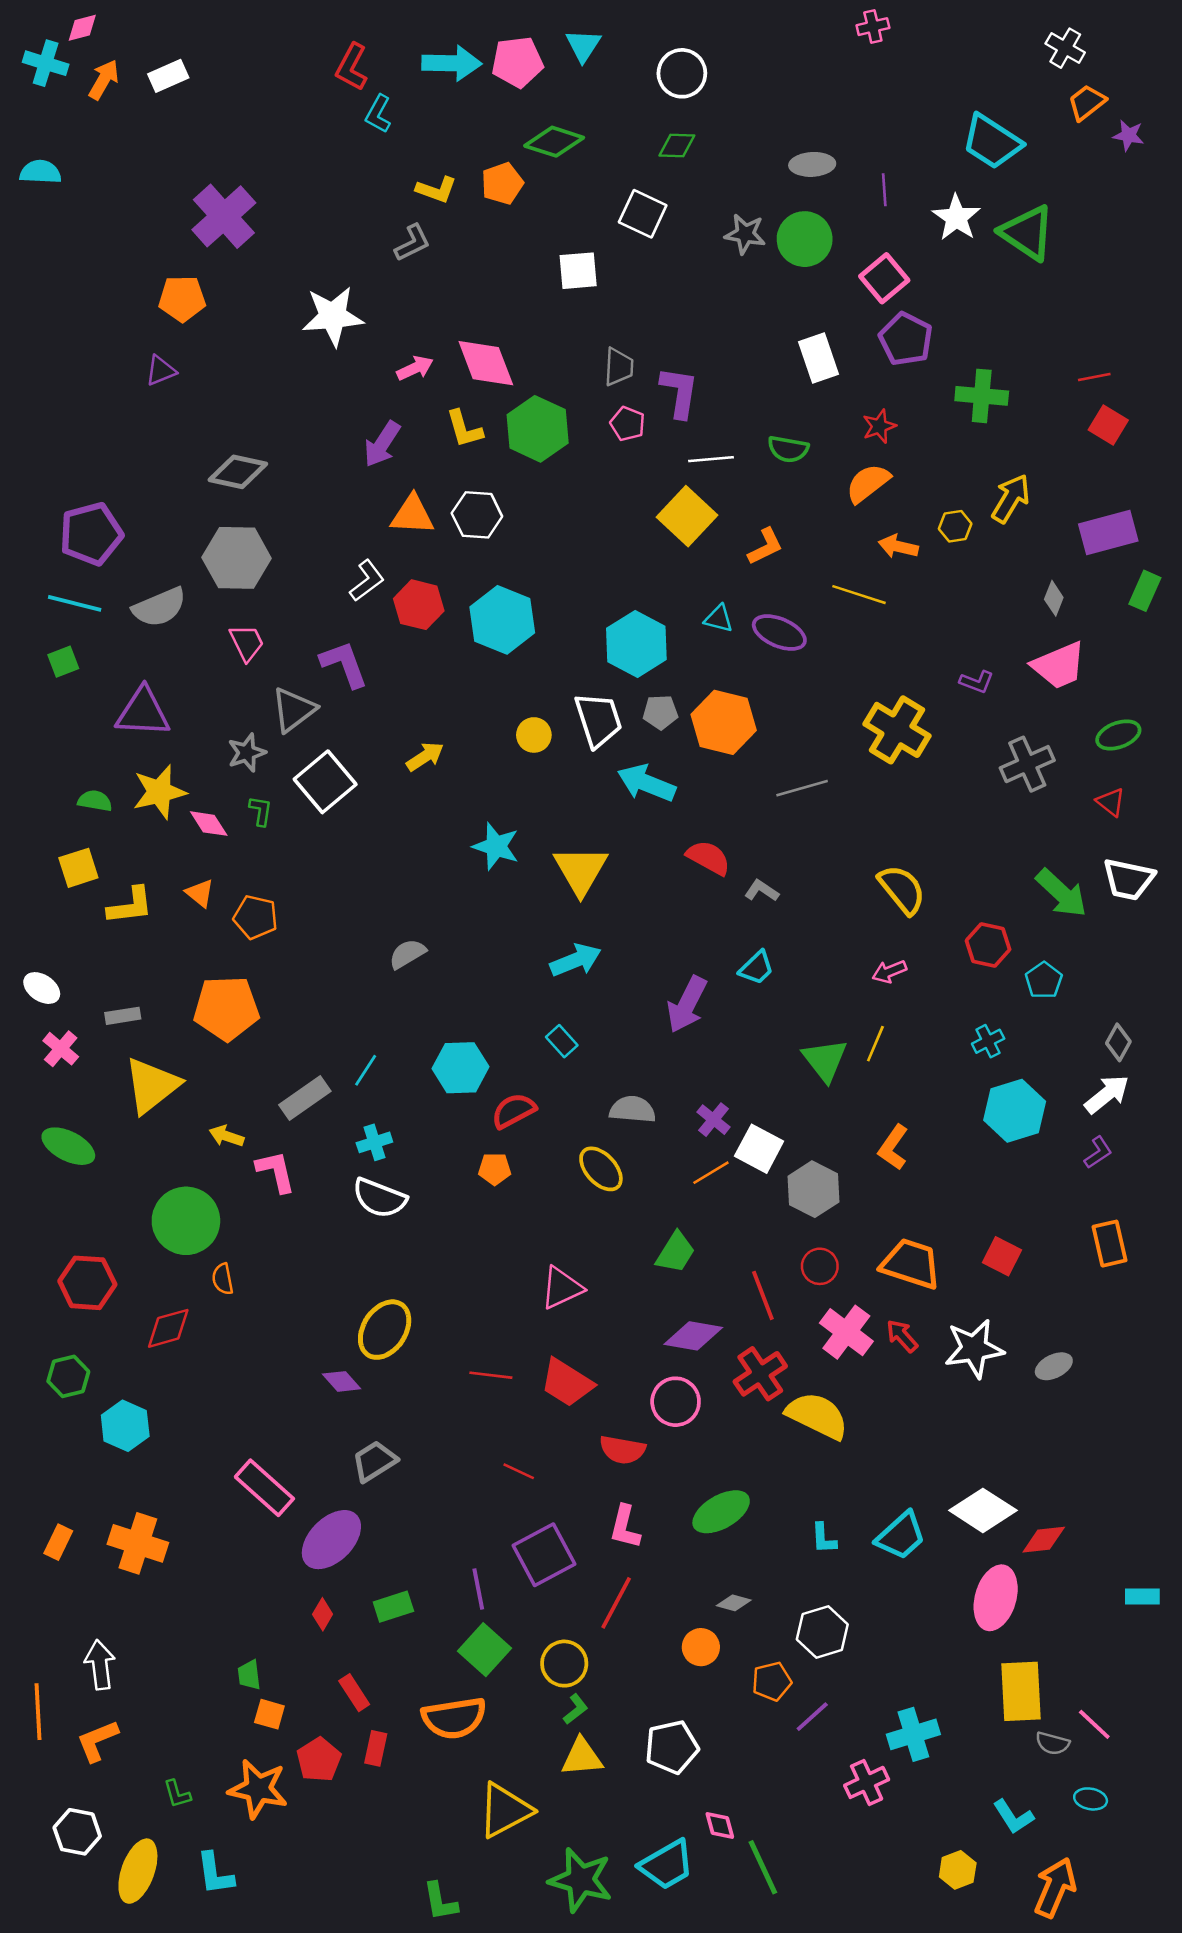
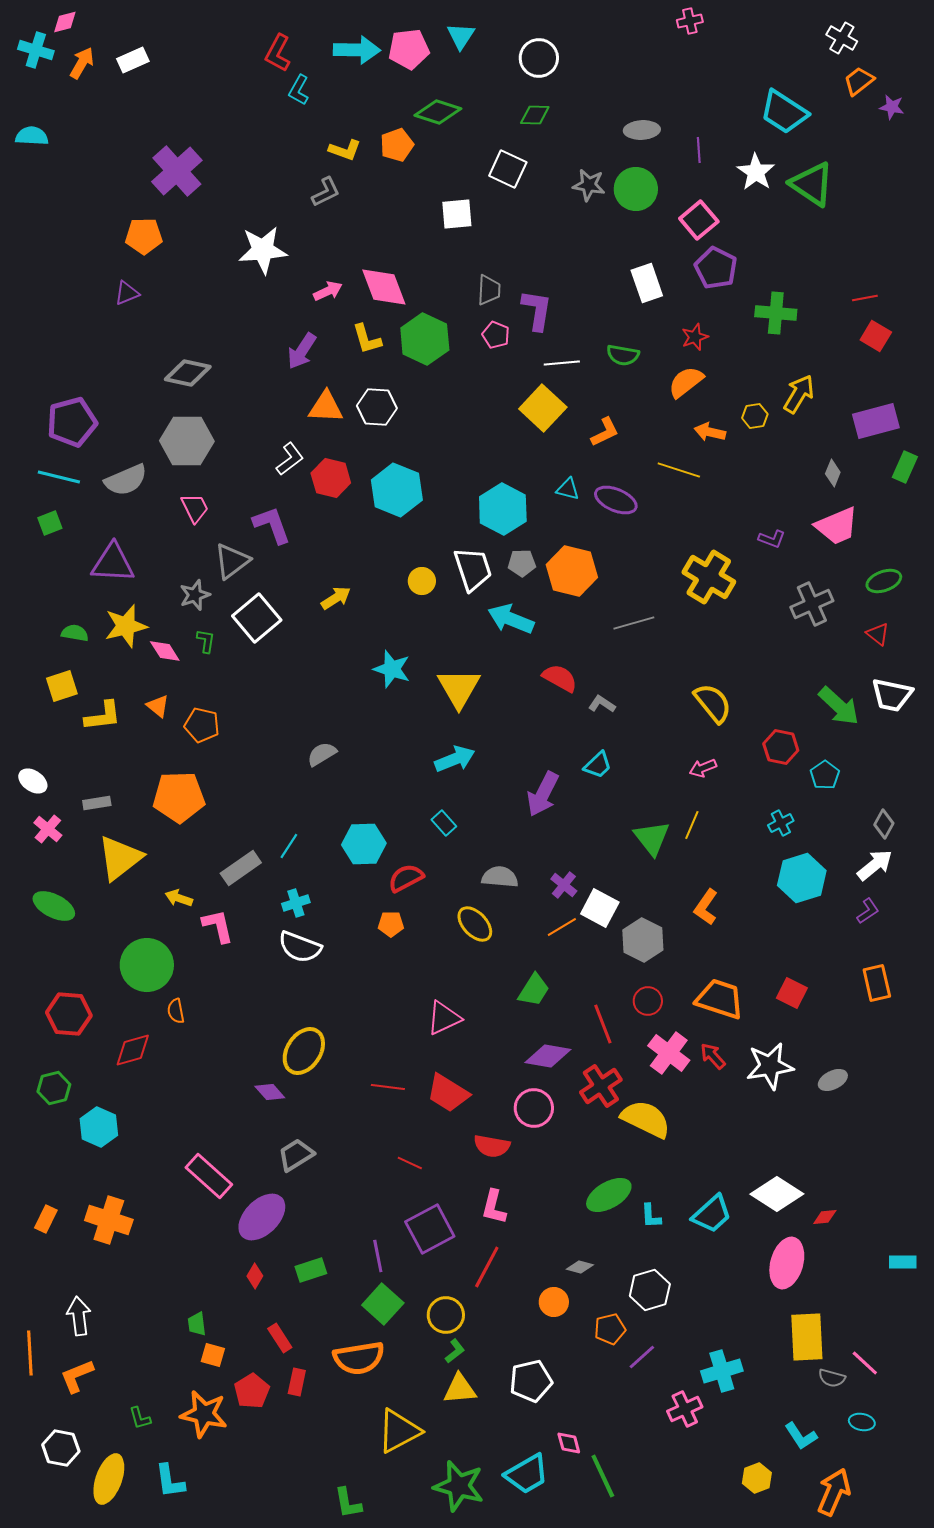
green ellipse: (721, 1512) -> (609, 1195), moved
red diamond: (1044, 1540) -> (825, 1217), size x0.7

